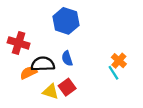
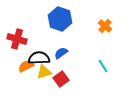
blue semicircle: (67, 58) -> (61, 53), turned 72
orange cross: (119, 61) -> (105, 26), moved
yellow triangle: (51, 92) -> (44, 72), moved, turned -35

